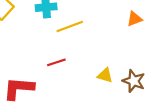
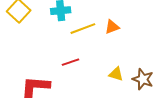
orange triangle: (134, 19) -> (112, 27), moved

